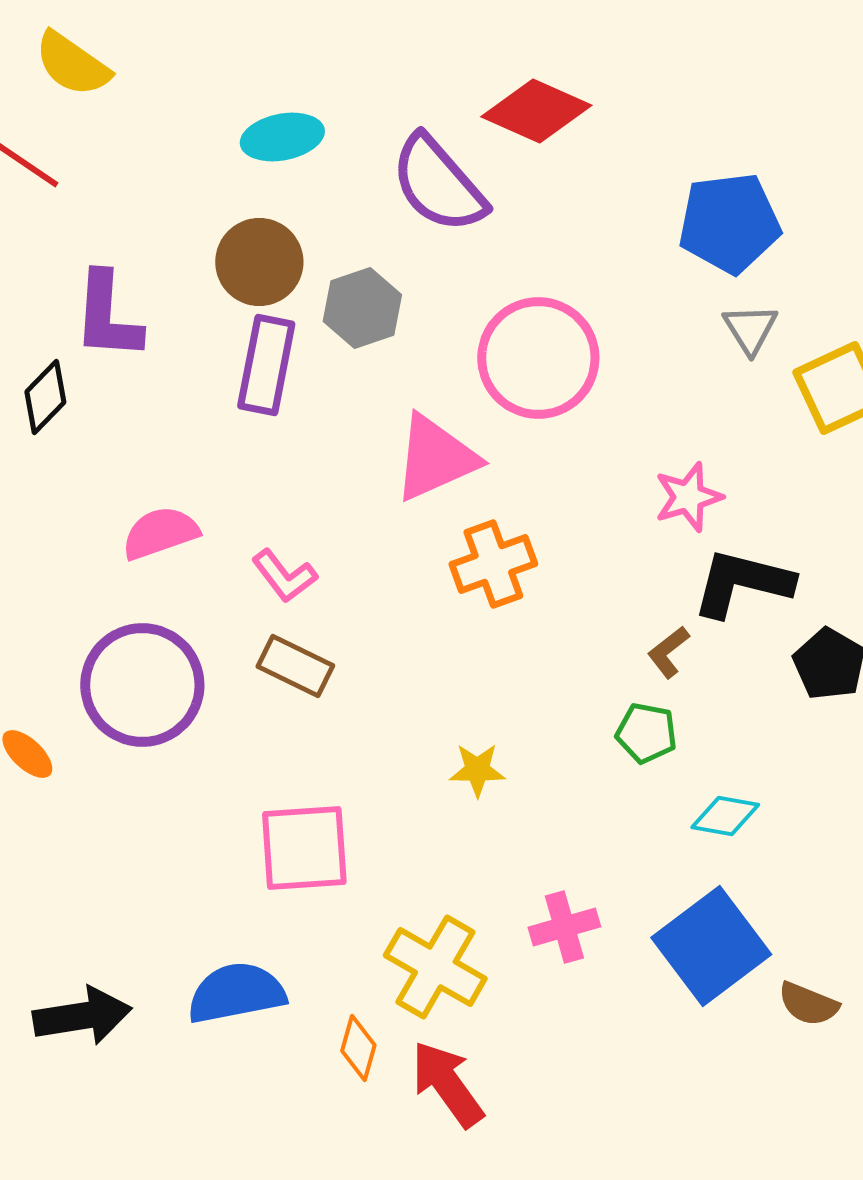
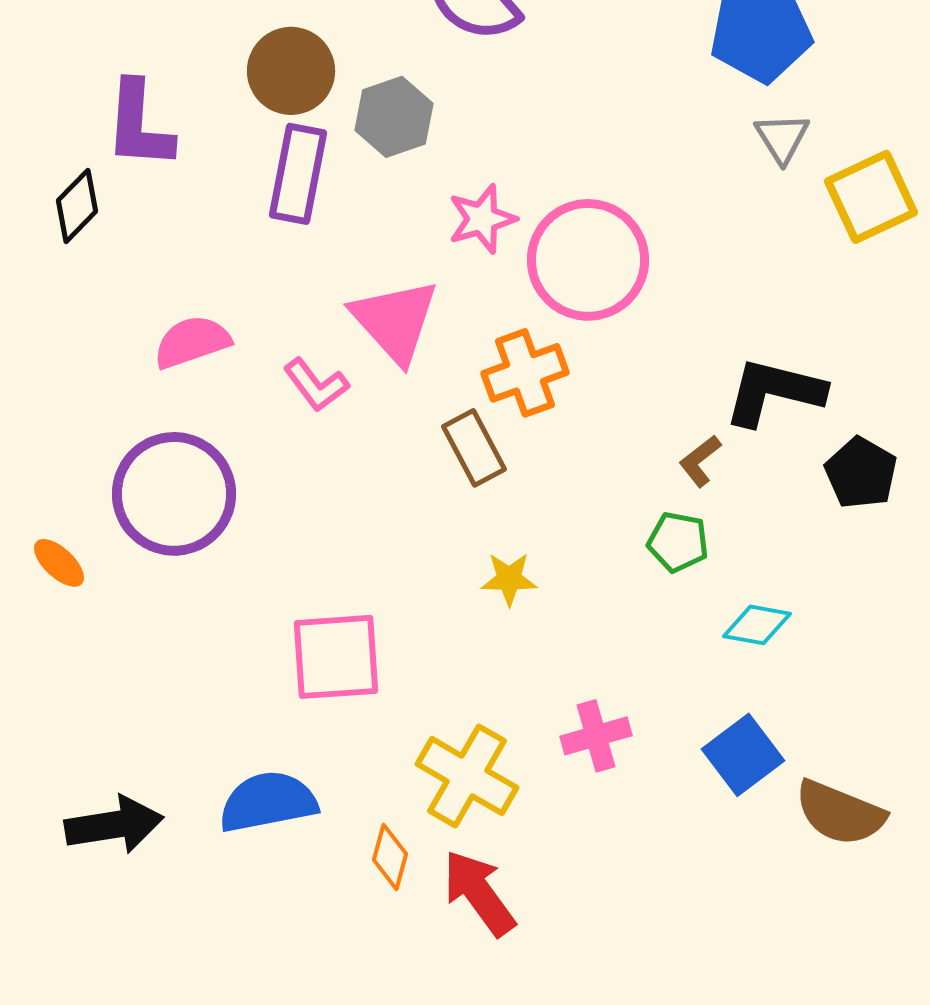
pink circle: (538, 358) -> (588, 260), moved
pink triangle: (435, 458) -> (395, 321), moved, turned -48
pink star: (688, 497) -> (482, 219), moved
brown rectangle: (295, 666) -> (474, 448), moved, turned 36
blue square: (711, 946) -> (743, 755), size x0.7
brown semicircle: (808, 1004) -> (840, 813), size x1.5

